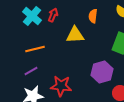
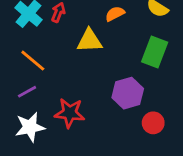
orange semicircle: (93, 16) -> (115, 14), turned 56
orange line: (35, 49) -> (33, 61), turned 54

